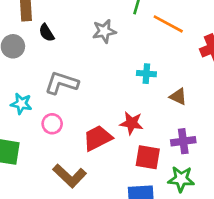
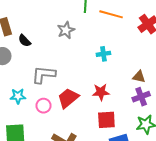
brown triangle: (178, 97) -> (139, 77), moved
red trapezoid: (98, 138) -> (68, 98), moved
red square: (148, 157) -> (106, 120), moved

